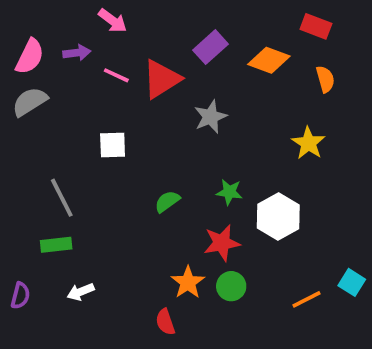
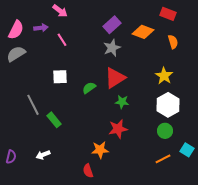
pink line: (116, 75) -> (62, 40), turned 32
red triangle: (162, 79) -> (115, 78), moved
gray star: (210, 117) -> (112, 48), moved
green semicircle: (167, 201) -> (89, 88), moved
white hexagon: (278, 217) -> (168, 105), moved
green rectangle: (56, 245) -> (54, 120), moved, turned 56
orange star: (188, 282) -> (100, 150), turned 30
green circle: (231, 286) -> (165, 131), moved

